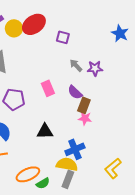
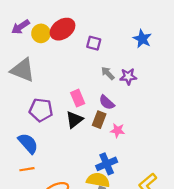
blue star: (120, 33) -> (142, 39), moved
brown rectangle: (84, 105) -> (99, 120), moved
black triangle: (45, 131) -> (74, 120), moved, turned -36

